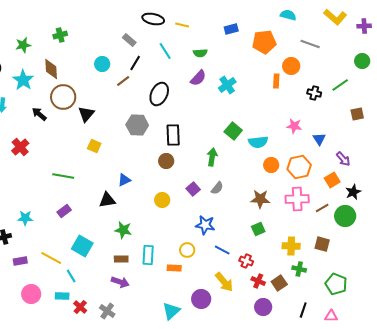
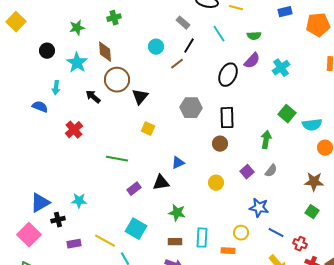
black ellipse: (159, 94) -> (228, 75), moved
purple rectangle: (64, 211) -> (134, 189), moved
green square: (258, 229) -> (312, 212), turned -32

